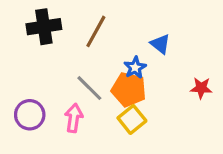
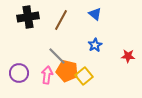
blue triangle: (160, 44) -> (95, 14), moved
blue star: (135, 68) -> (95, 45), moved
orange pentagon: (129, 90) -> (67, 71), moved

